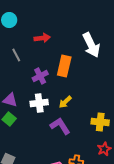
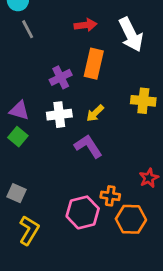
red arrow: (42, 38) -> (85, 25), moved
gray line: (16, 55) -> (28, 29), moved
yellow cross: (100, 122) -> (143, 101), moved

